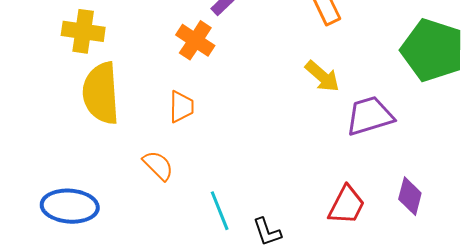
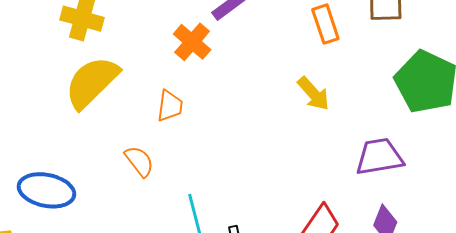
yellow semicircle: (101, 93) -> (92, 82), turned 42
purple trapezoid: (370, 116) -> (379, 157), moved

